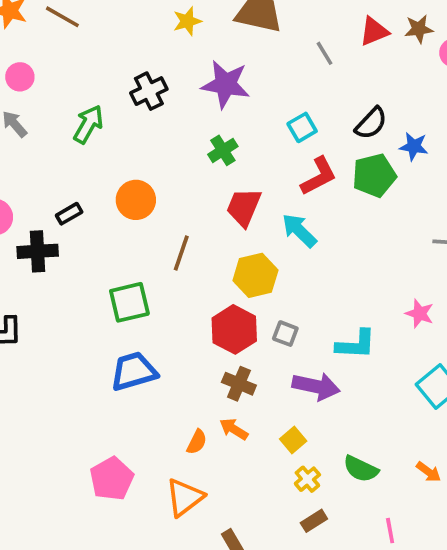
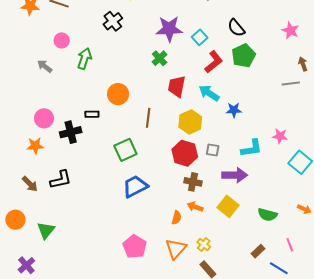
pink circle: (20, 77) -> (62, 40), moved
purple star: (226, 84) -> (169, 29), moved
black cross: (149, 91) -> (113, 21), moved
black semicircle: (371, 123) -> (236, 28), turned 108
blue star: (414, 146) -> (234, 110), moved
black rectangle: (69, 214) -> (92, 114), moved, turned 40
pink star: (420, 313) -> (280, 136), moved
yellow square: (293, 440) -> (228, 206), size x1.5
yellow cross: (307, 479) -> (204, 244), moved
brown rectangle: (314, 521) -> (258, 251), moved

